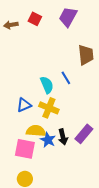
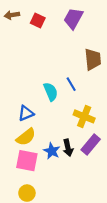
brown arrow: (11, 25) -> (12, 15), moved
yellow cross: (49, 108) -> (84, 116), moved
yellow semicircle: (36, 131) -> (26, 137), moved, turned 138

